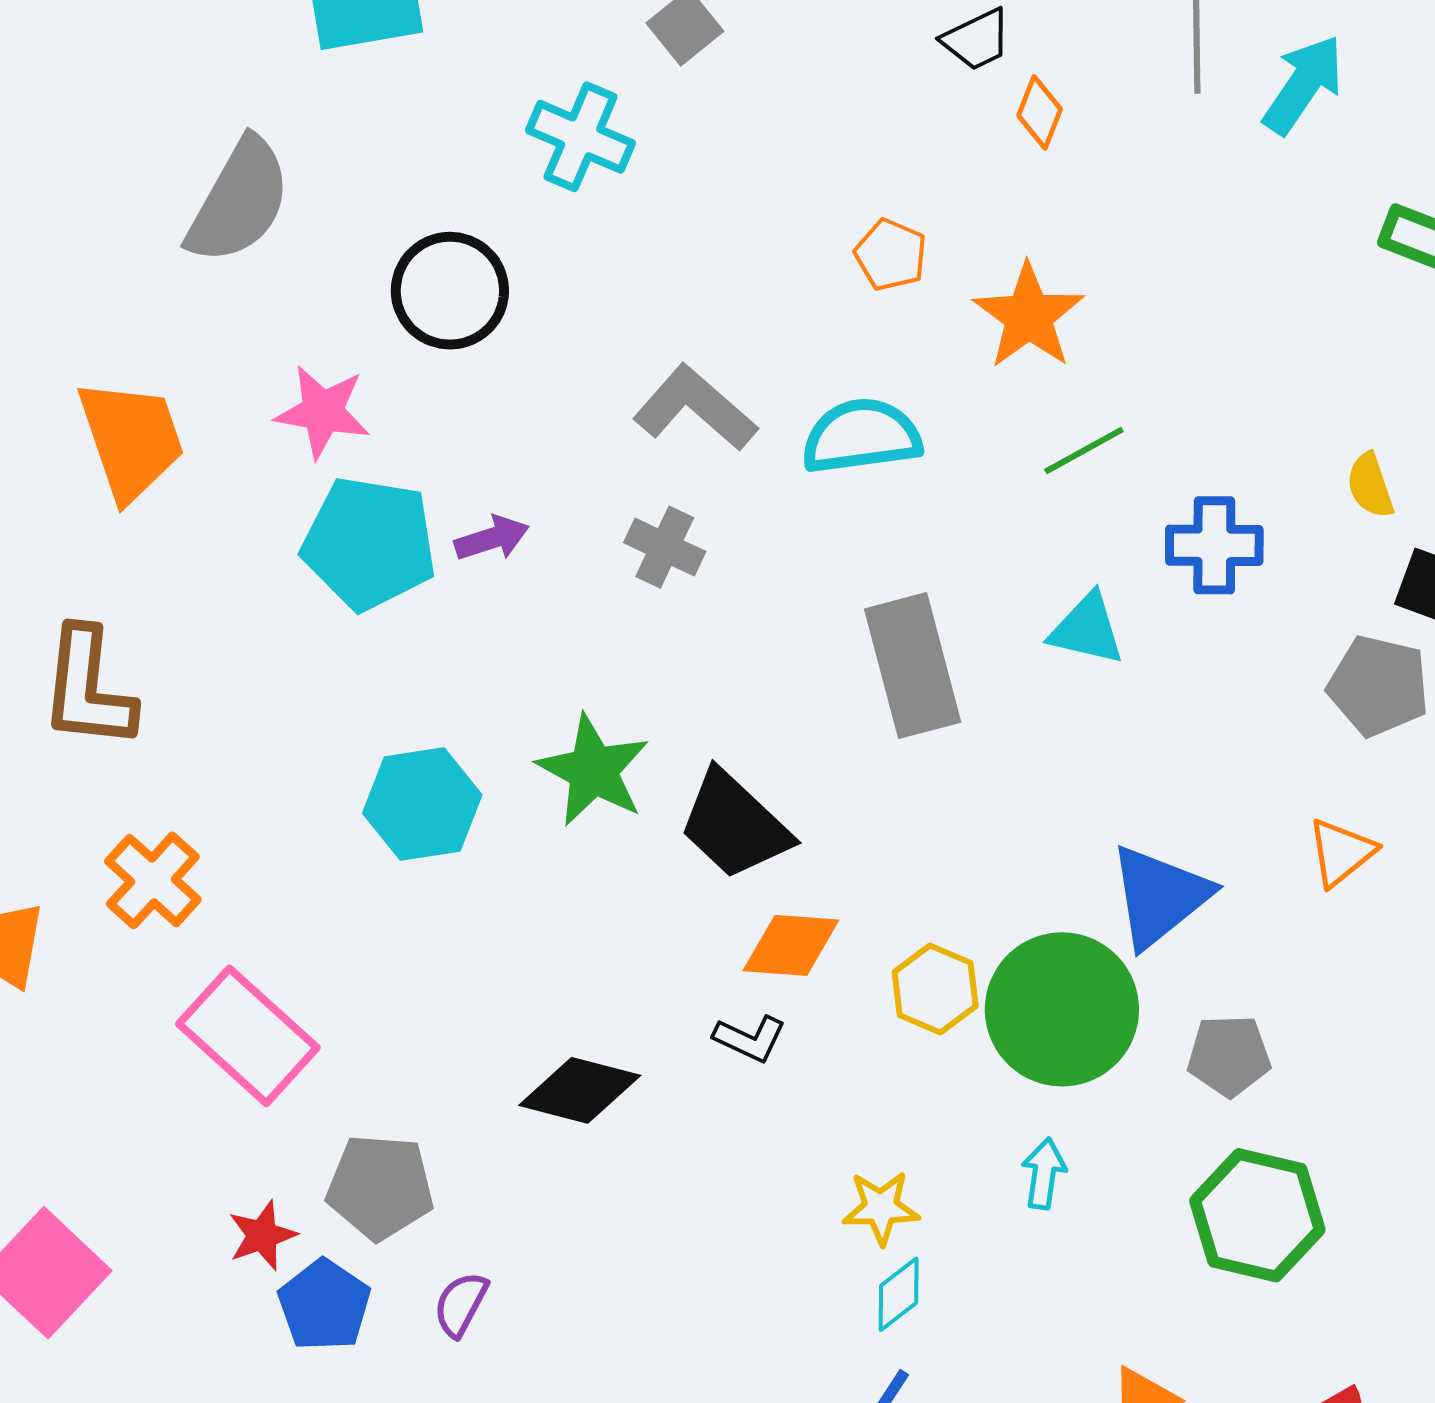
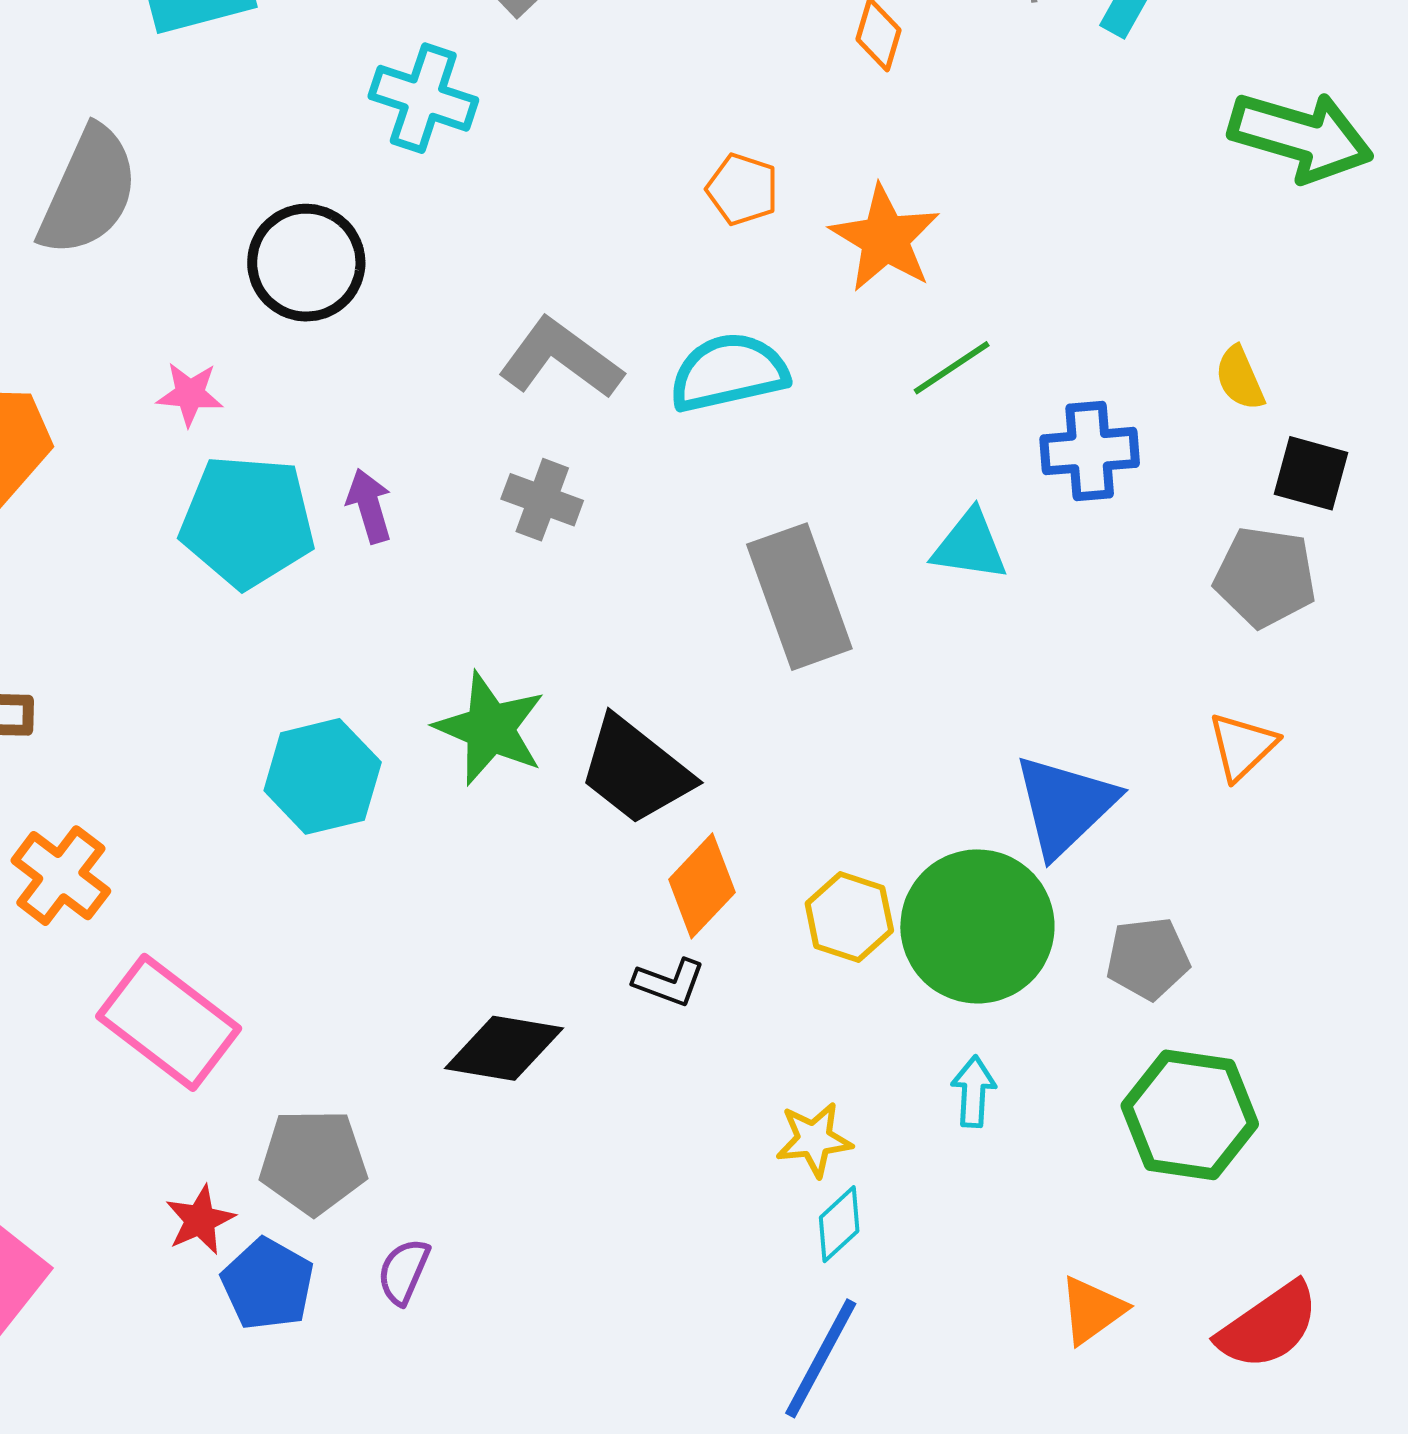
pink star: (323, 412) -> (190, 394), size x0.7
purple arrow: (492, 538) -> (369, 506), turned -84
orange diamond: (791, 945) -> (702, 886), turned -46

